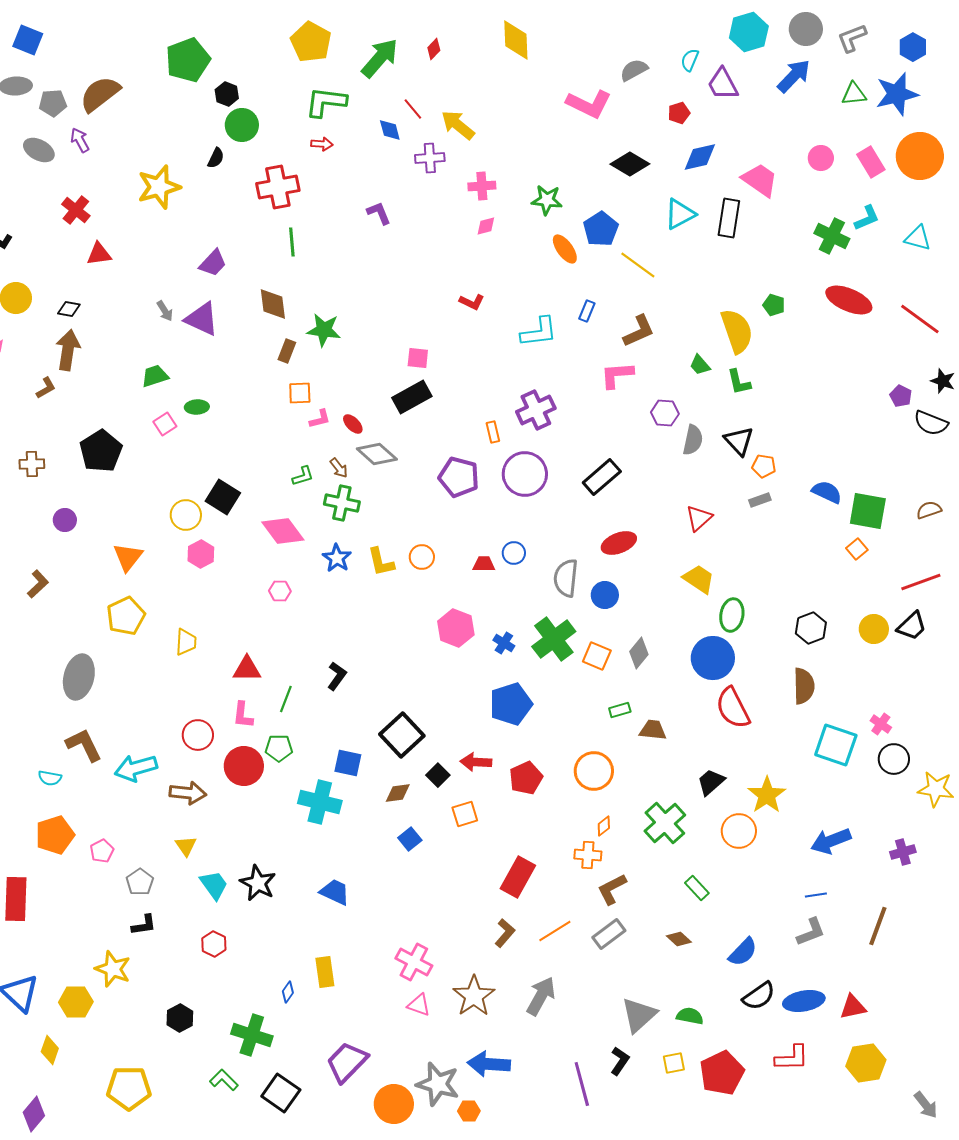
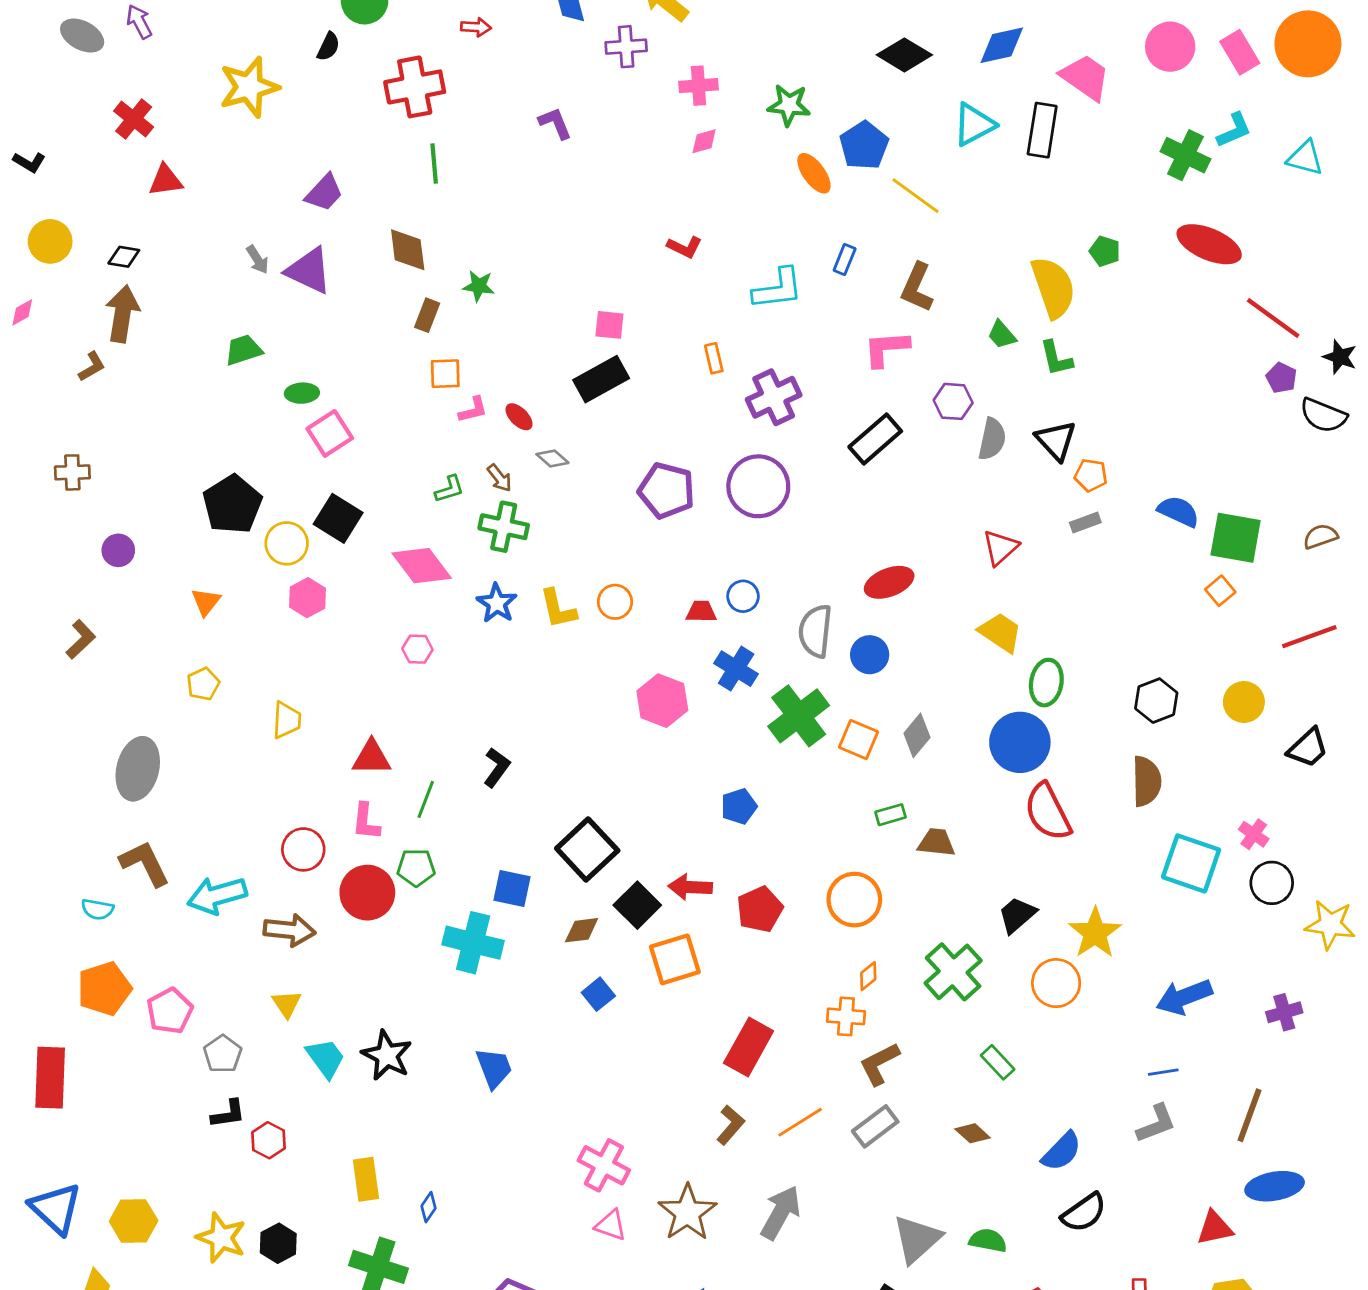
pink circle: (821, 158) -> (1170, 47), size x1.4
red line: (920, 319) -> (1273, 318), moved
green star: (324, 330) -> (479, 286), size x0.7
brown L-shape: (639, 331) -> (917, 287), turned 138
pink square: (165, 424) -> (330, 433), moved, size x1.4
orange rectangle: (493, 432) -> (714, 358), moved
black pentagon: (101, 451) -> (232, 504), moved
gray diamond: (377, 454) -> (552, 458), size x0.6
black rectangle: (602, 477) -> (875, 439), moved
orange triangle: (128, 557) -> (206, 602), size x0.7
yellow pentagon: (126, 616) -> (203, 684), size x0.6
black trapezoid: (912, 626) -> (1308, 748), moved
blue cross: (504, 643) -> (736, 669), moved, size x1.4
blue pentagon: (511, 704) -> (739, 806), size x0.6
black square: (438, 775) -> (637, 905), size x1.4
orange square: (465, 814) -> (675, 959), size x1.4
pink pentagon: (102, 851) -> (170, 1011), size x1.4
blue trapezoid: (335, 892) -> (494, 1068), turned 44
red hexagon: (214, 944) -> (269, 1140), moved
yellow star: (113, 969) -> (221, 1238), moved
yellow rectangle: (325, 972) -> (366, 1179), moved
blue ellipse: (804, 1001) -> (1275, 1186), moved

